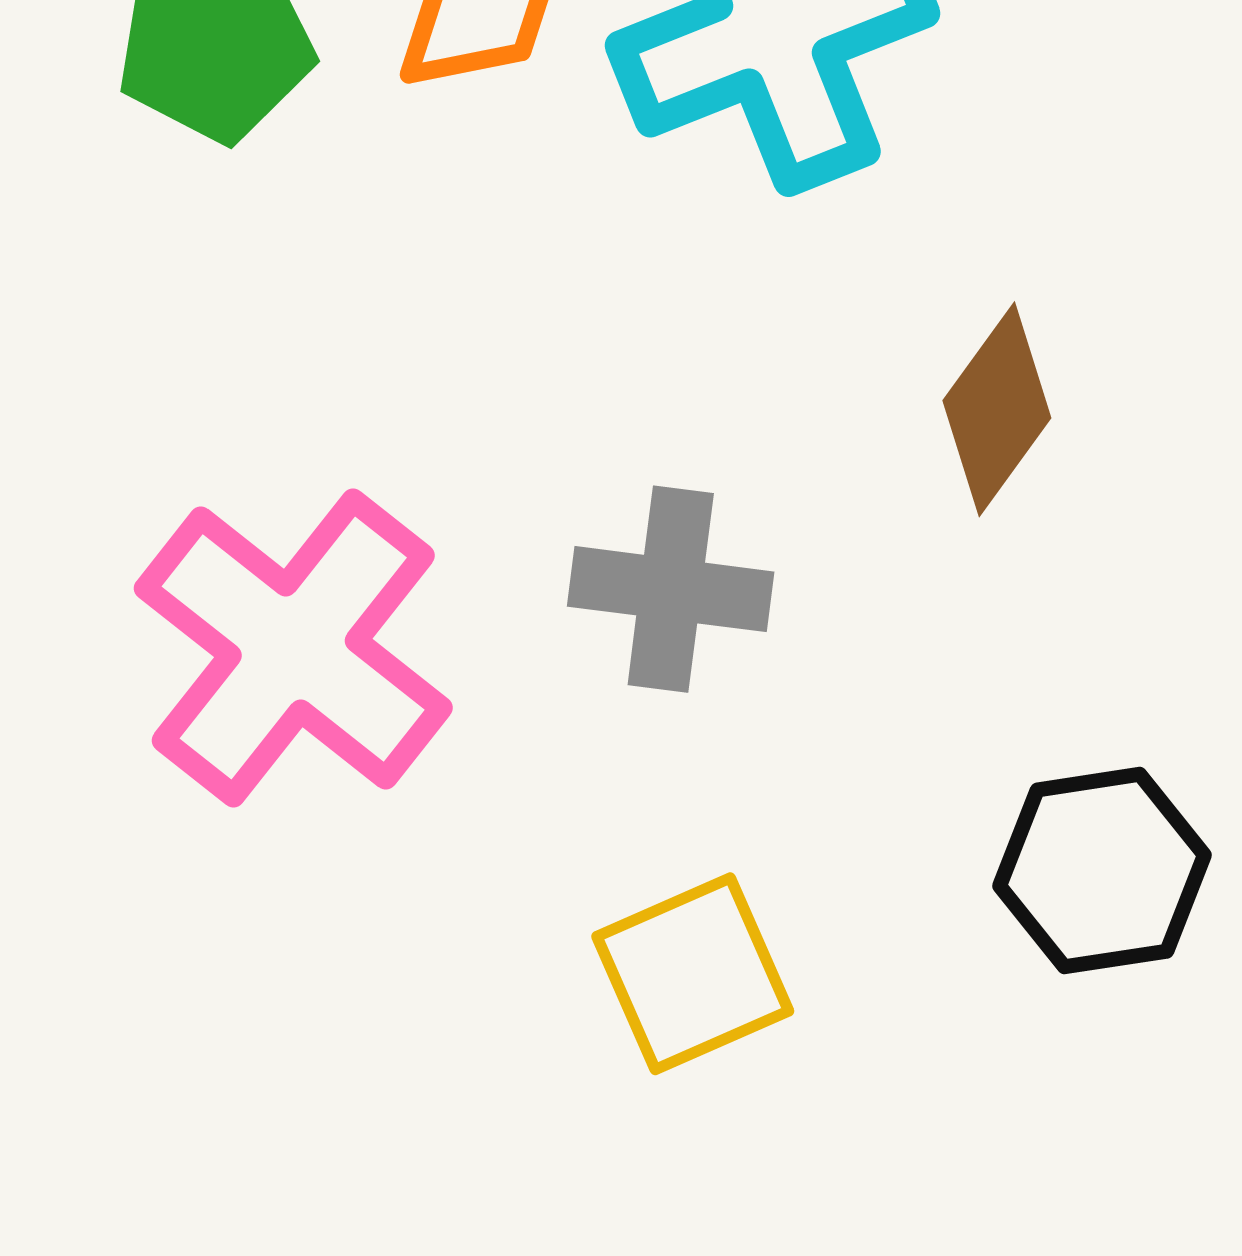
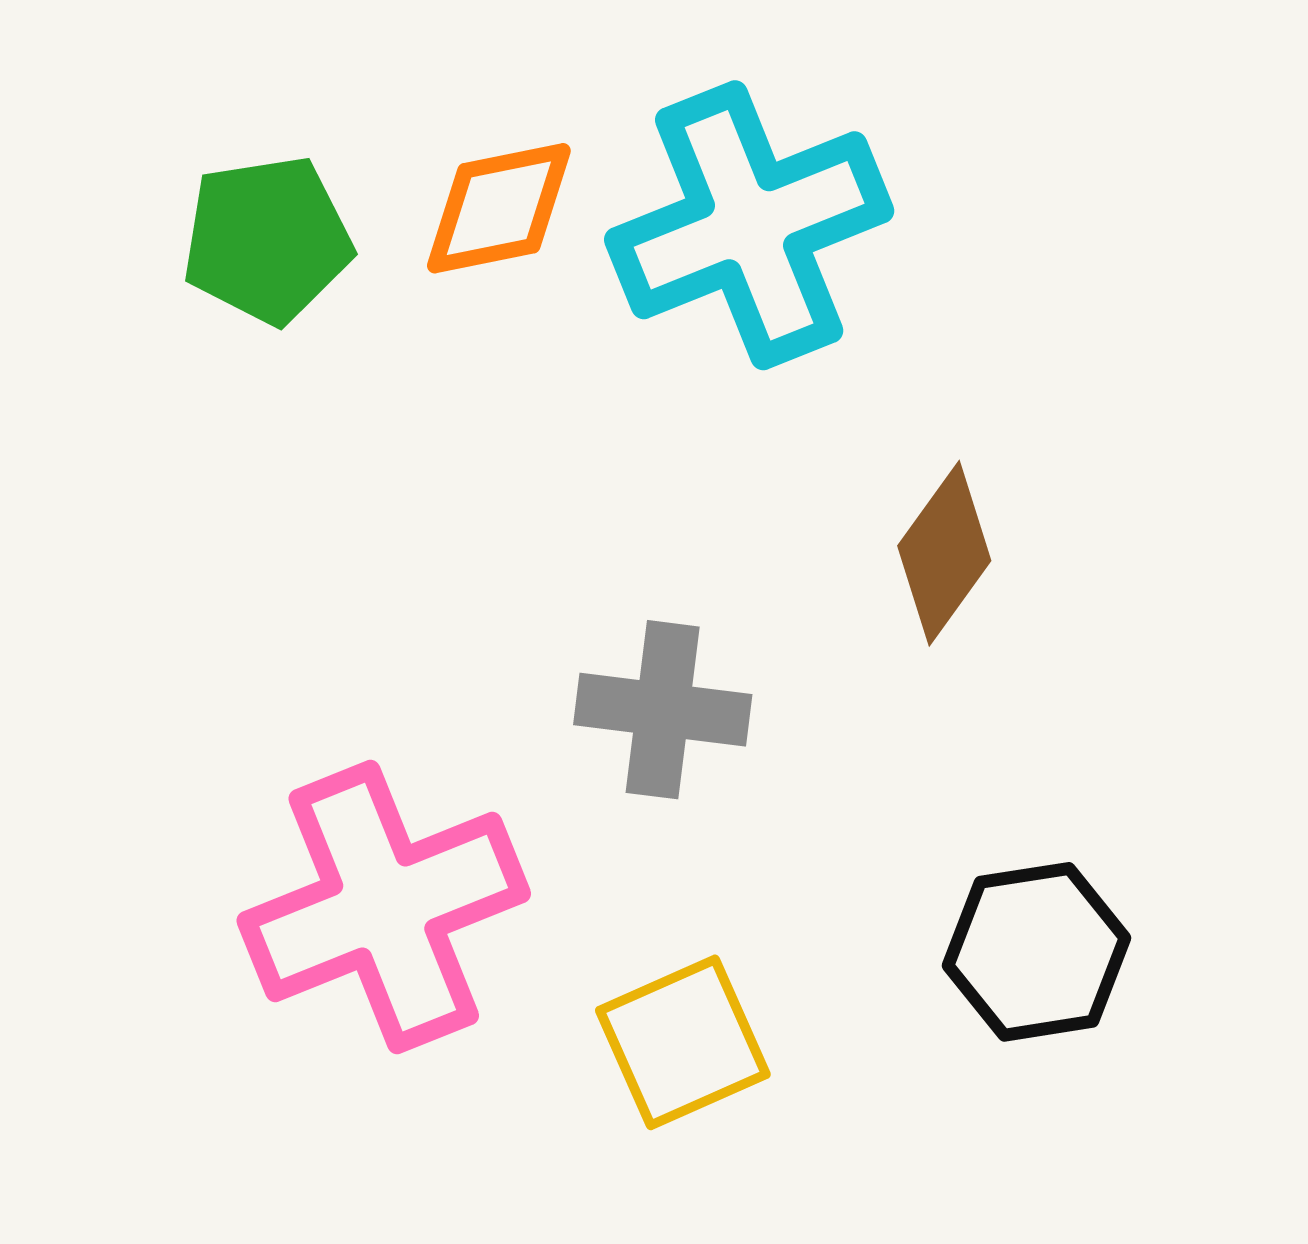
pink cross: (293, 648) -> (384, 907), moved, turned 30

